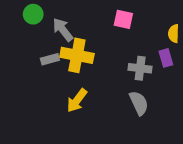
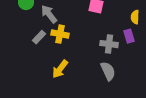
yellow cross: (77, 55) -> (60, 34), size x0.7
gray rectangle: (50, 59) -> (39, 37), turned -32

